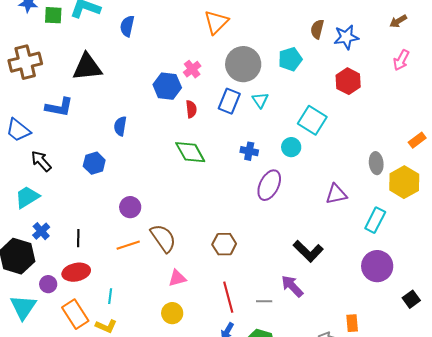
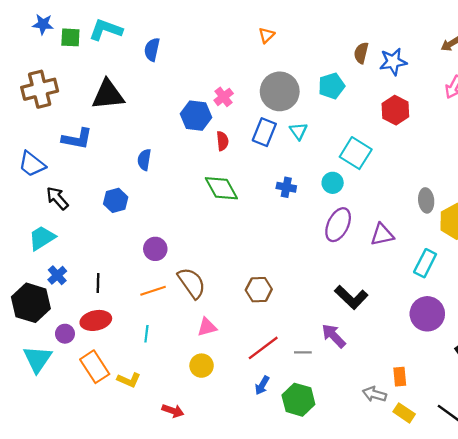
orange triangle: (216, 22) -> (266, 35), moved, size x0.6
purple ellipse: (269, 185) -> (338, 225), moved
cyan line: (110, 296) -> (146, 334), moved
red line: (228, 297) -> (263, 348), turned 68

